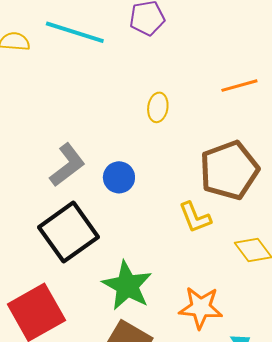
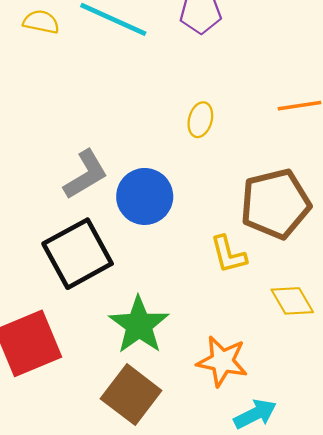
blue circle: (119, 177) -> (145, 196), size x1.5

